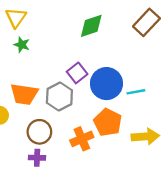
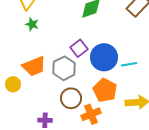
orange trapezoid: (24, 94) -> (34, 66), turned -30
brown circle: (39, 132) -> (71, 98), moved
orange cross: (82, 139) -> (91, 114), moved

